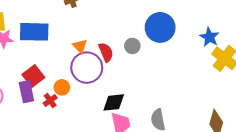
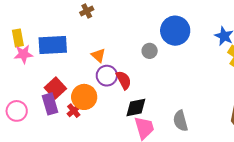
red semicircle: (106, 52) -> (124, 80), moved
purple circle: (87, 68) -> (107, 76), size x0.7
orange circle: (62, 87) -> (84, 97), size x1.6

